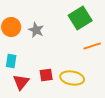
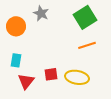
gray star: (36, 30) -> (41, 13), moved
orange line: (92, 46) -> (87, 45), moved

